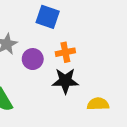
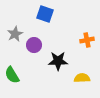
orange cross: (65, 52) -> (87, 40), moved

